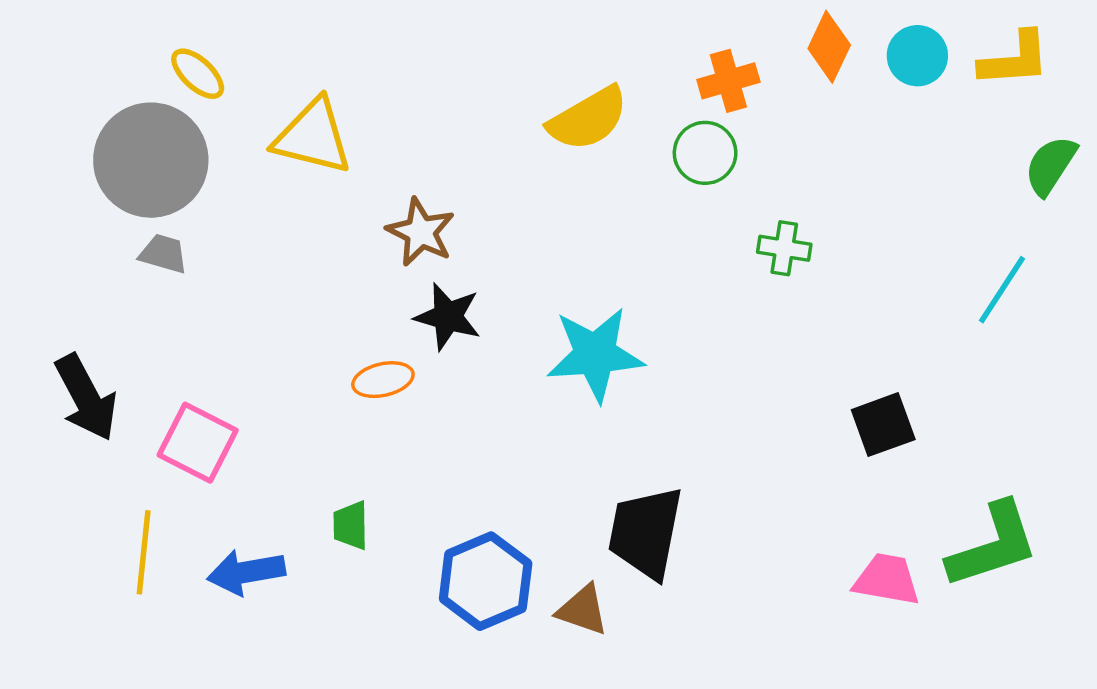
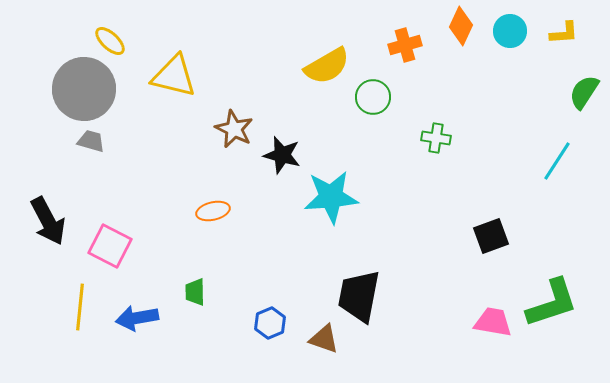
yellow L-shape: (1015, 59) -> (564, 33), size x0.7
green circle: (705, 153) -> (373, 97), moved
black star: (448, 317) -> (282, 155), moved
blue hexagon: (486, 581) -> (270, 323), size x0.6

